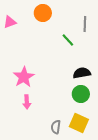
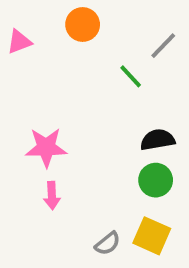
gray line: (85, 24) -> (163, 46), turned 42
pink star: (24, 77) -> (46, 147), turned 30
gray semicircle: (56, 127) -> (108, 243), turned -136

